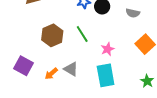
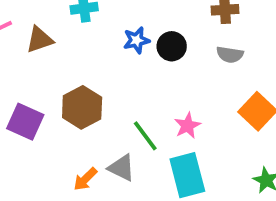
green line: (82, 34) -> (145, 136), moved
purple square: (24, 66) -> (25, 122), moved

